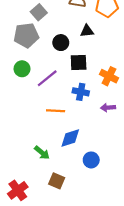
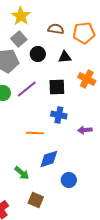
black circle: (61, 43) -> (38, 54), moved
orange cross: (109, 76) -> (87, 79), moved
purple line: (47, 78) -> (27, 89), moved

